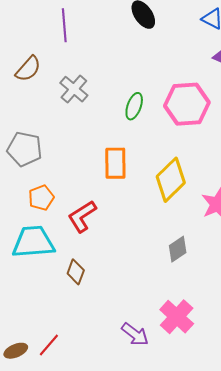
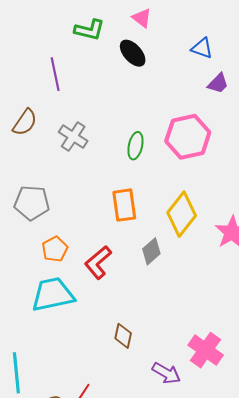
gray diamond: (178, 249) -> (151, 251), moved
brown diamond: (76, 272) -> (123, 336), moved

